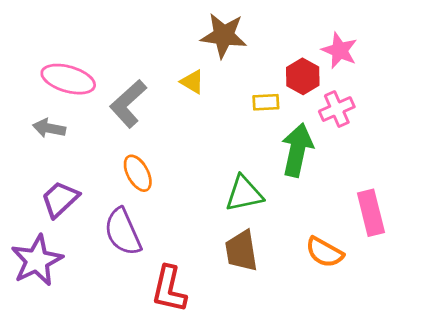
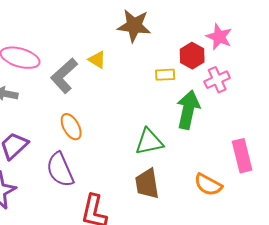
yellow triangle: (192, 82) -> (97, 60), moved

